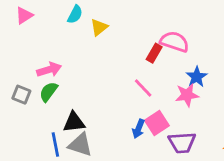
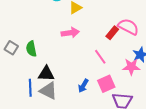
pink arrow: (49, 70) -> (70, 33), moved
green semicircle: (48, 92) -> (31, 49), turned -56
blue arrow: (138, 129) -> (83, 86), moved

